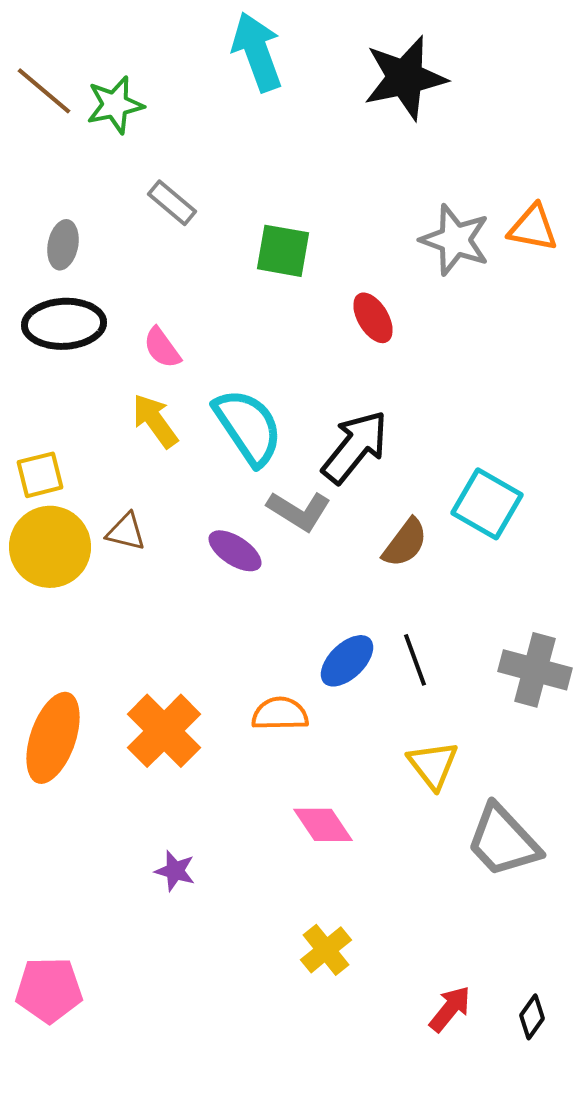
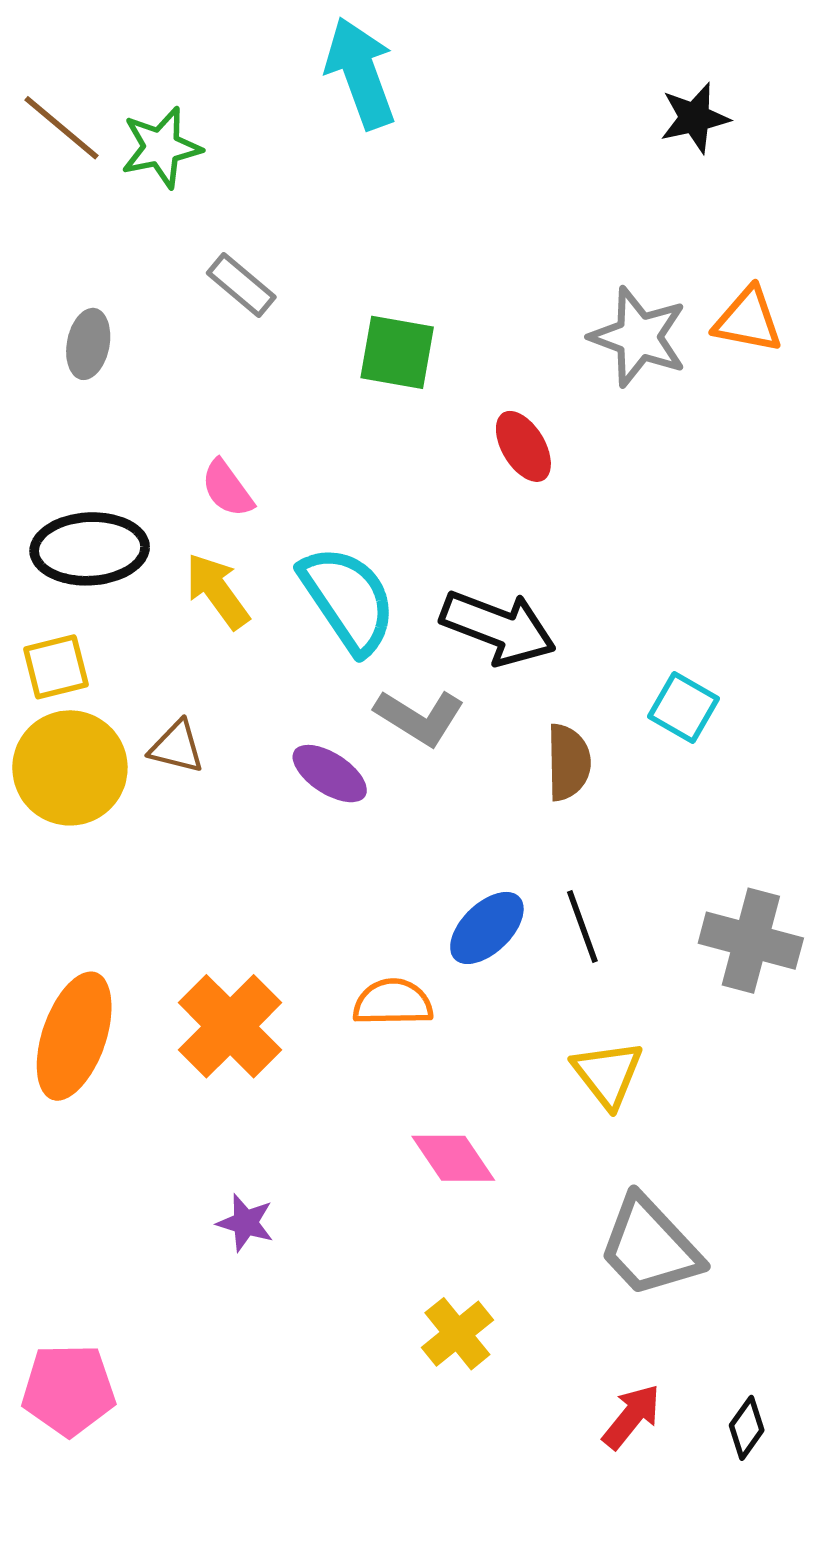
black star: (405, 78) -> (695, 118), moved, size x0.6
black ellipse: (64, 324) -> (90, 549), moved
black arrow: (355, 447) -> (498, 628), turned 72
cyan square: (487, 504) -> (683, 708), size x0.7
brown semicircle: (405, 543) -> (568, 762), turned -38
gray trapezoid: (503, 841) -> (650, 1247), moved

